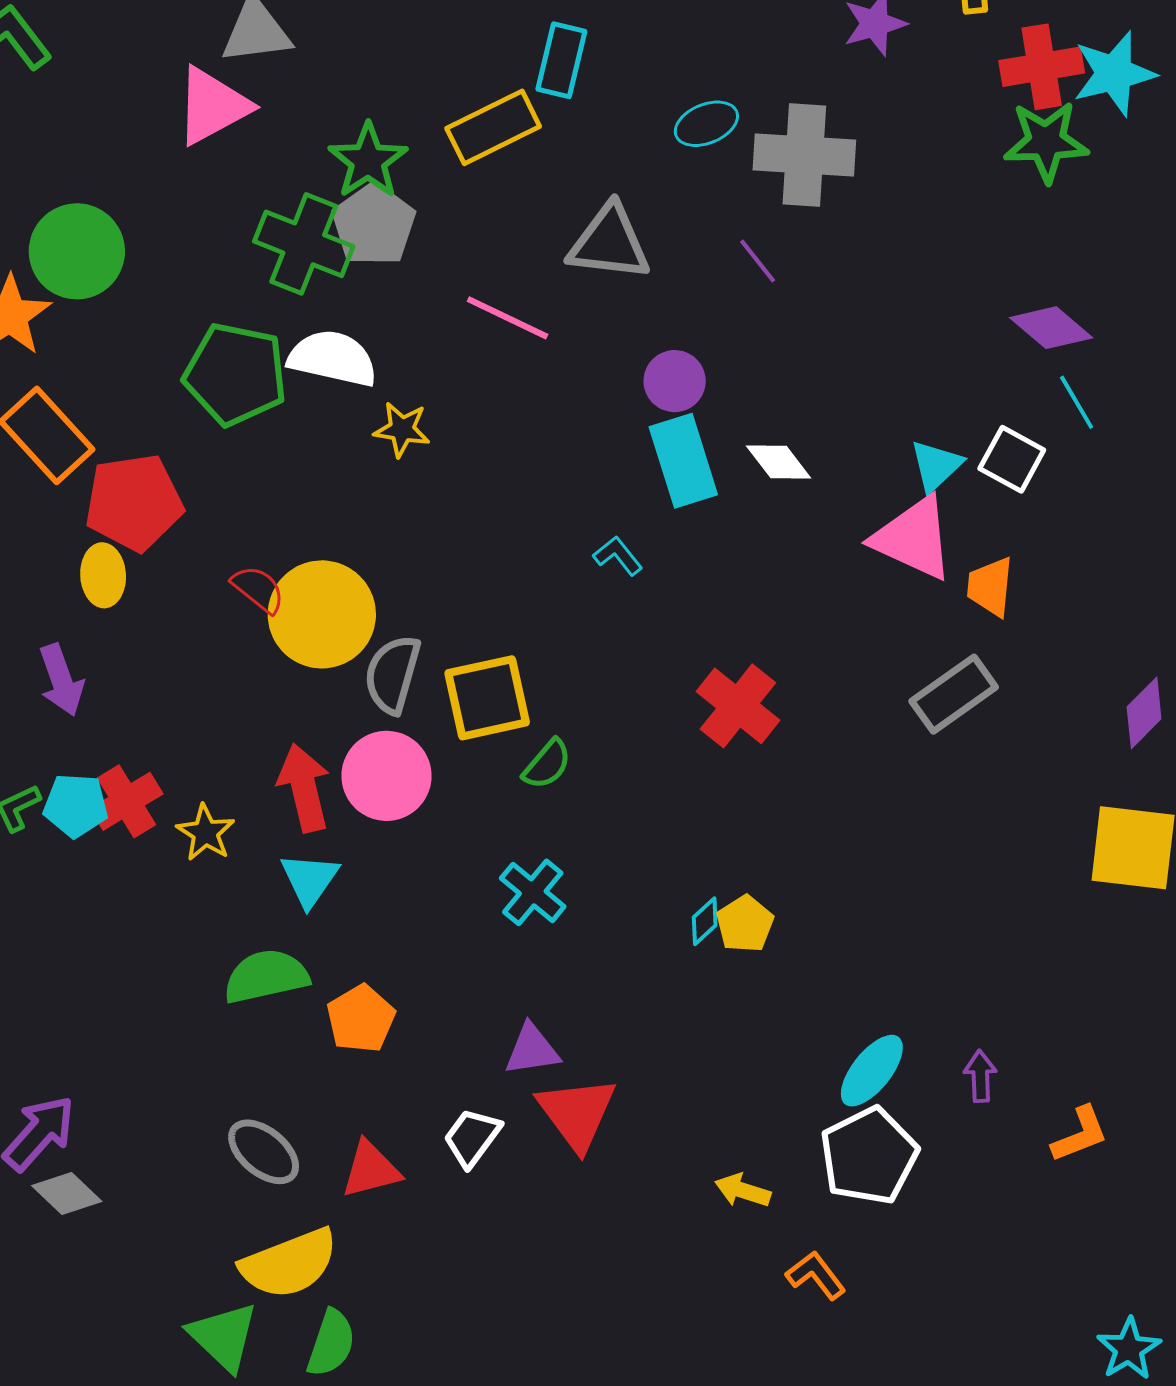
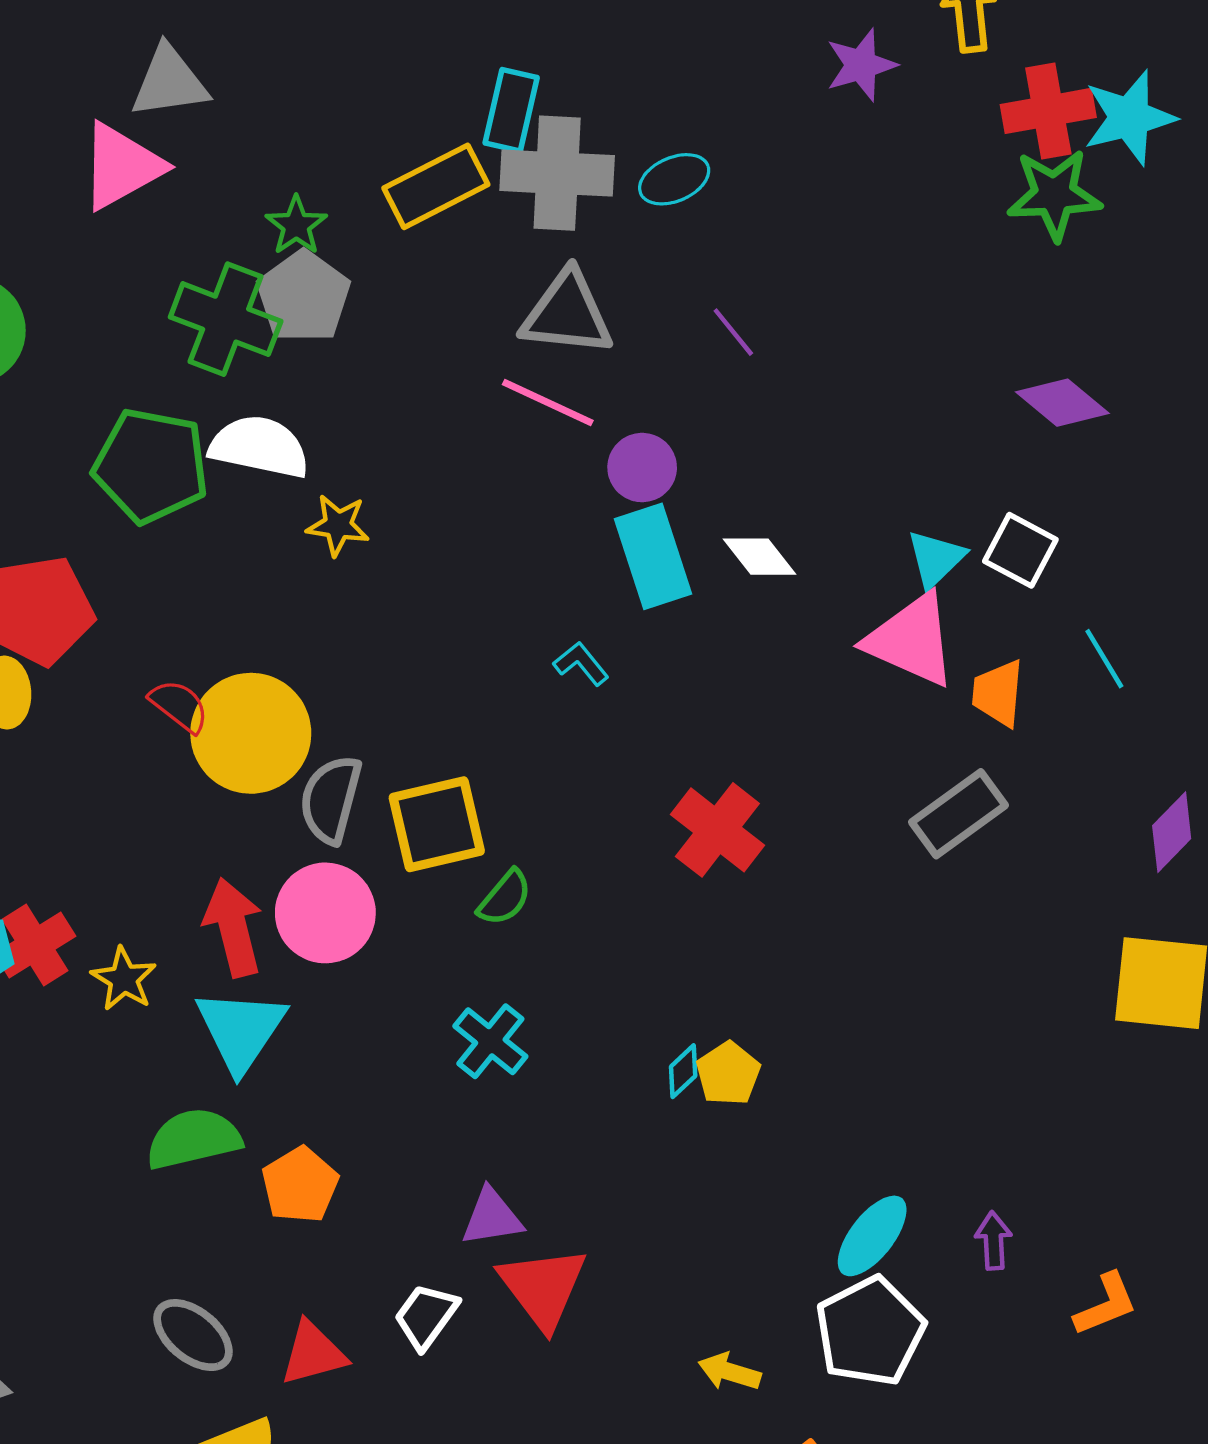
gray cross: (804, 155) -> (557, 173), moved
green star: (368, 161) -> (296, 225), size x0.7
pink line: (508, 318) -> (548, 403), moved
cyan line: (1077, 402) -> (1104, 659), moved
cyan triangle: (310, 880) -> (241, 1030), size x1.4

